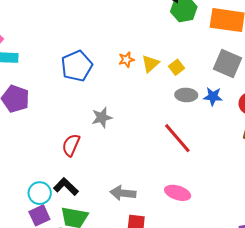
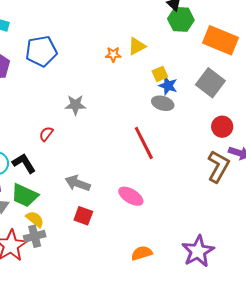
yellow triangle: (150, 64) -> (137, 46), moved
blue pentagon: (77, 66) -> (41, 51), moved
blue star: (213, 97) -> (168, 86), moved
red semicircle: (71, 145) -> (46, 134), moved, size x0.7

